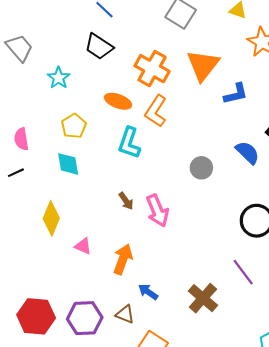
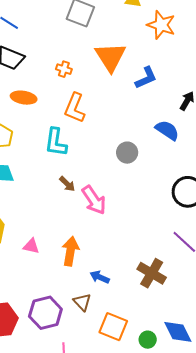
orange cross: (152, 69) -> (64, 69), size x0.5
orange ellipse: (118, 101) -> (24, 98), moved
brown arrow: (126, 201) -> (67, 184), moved
brown triangle: (125, 314) -> (82, 302), turned 36

